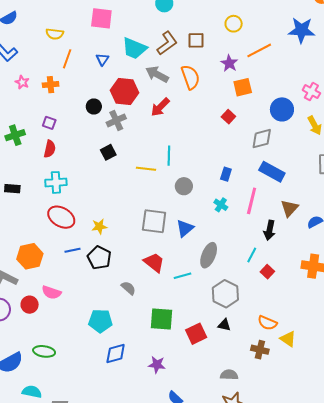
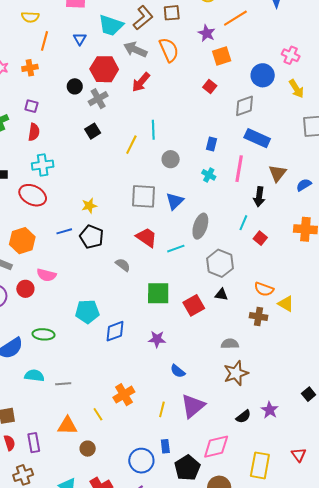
yellow line: (146, 169) -> (131, 145), turned -66
red ellipse: (61, 217) -> (33, 195), moved
cyan pentagon: (100, 321) -> (87, 312), moved

